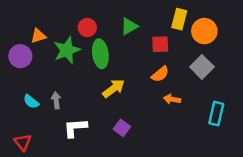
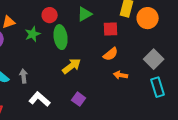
green star: (67, 50) -> (33, 34), size x0.7
gray square: (202, 67) -> (154, 59), moved
cyan rectangle: (216, 114) -> (158, 87), turned -30
white L-shape: (75, 128) -> (40, 99), turned 45

